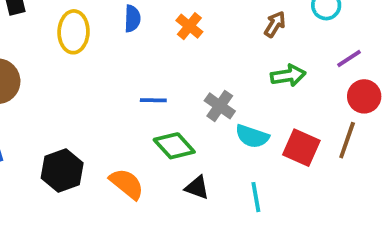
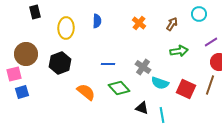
orange cross: (189, 26) -> (139, 23), moved
black hexagon: (62, 171) -> (60, 63), moved
orange semicircle: (127, 184) -> (86, 92), moved
black triangle: (197, 188) -> (142, 108), moved

